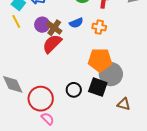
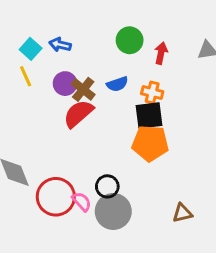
gray circle: (111, 74) -> (113, 211), moved
black square: (98, 87) -> (149, 115), moved, turned -30
brown triangle: (124, 104) -> (182, 213), turned -32
pink semicircle: (48, 119) -> (82, 202), moved

